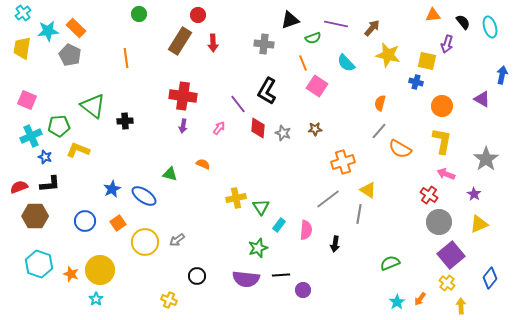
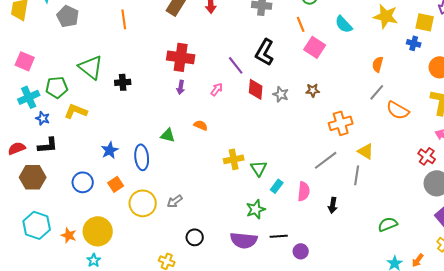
blue ellipse: (144, 196) -> (142, 157), turned 50

